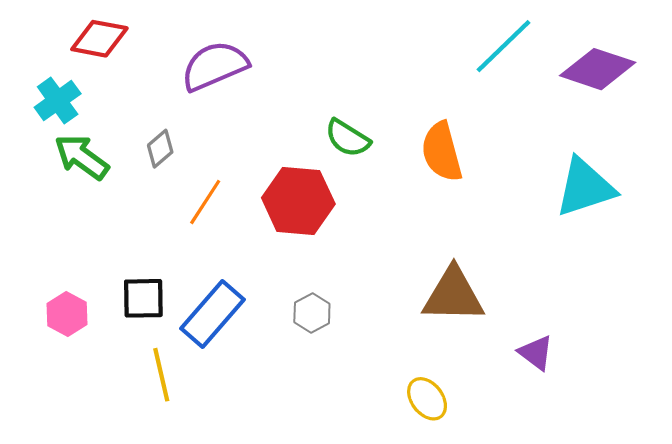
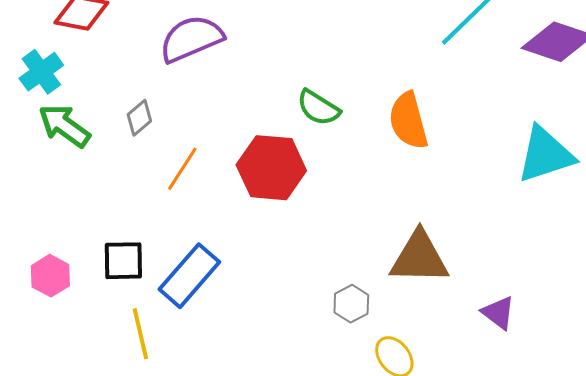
gray hexagon: (312, 313) -> (351, 304), moved

